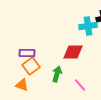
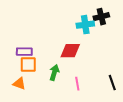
orange square: (31, 66) -> (28, 65), turned 36
pink line: (80, 85) -> (77, 84), turned 32

